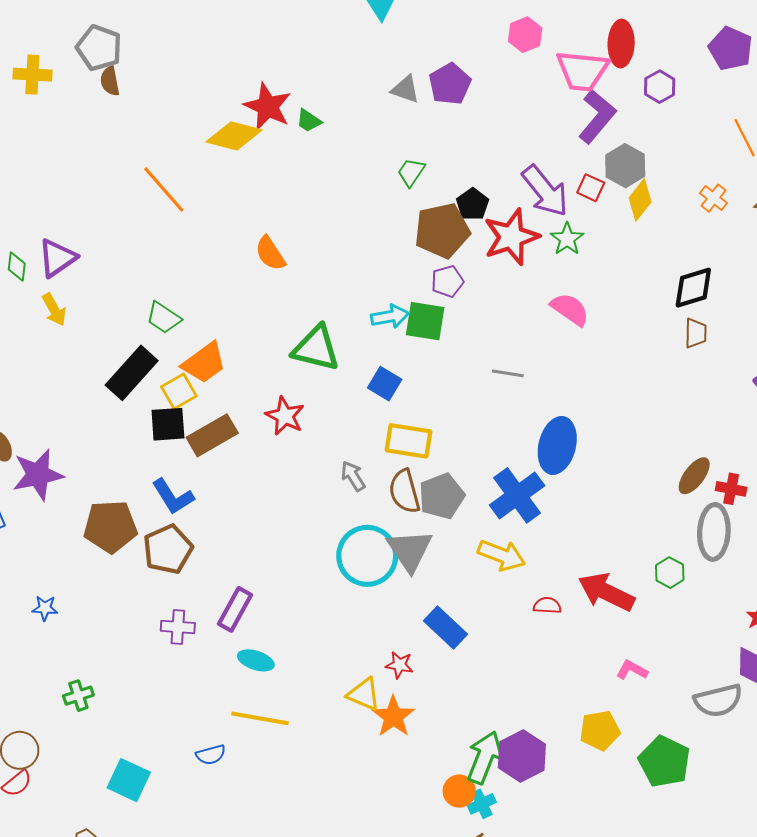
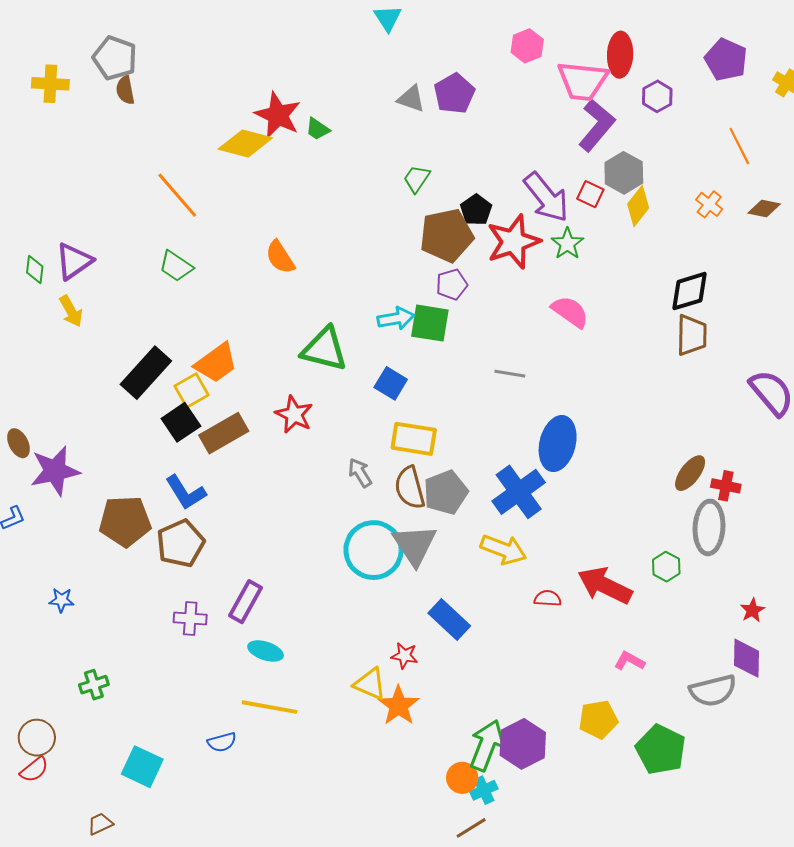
green trapezoid: (164, 318) -> (176, 266), moved
brown trapezoid: (696, 333) -> (692, 335), size x1.4
black square: (168, 424) -> (181, 422), turned -30

